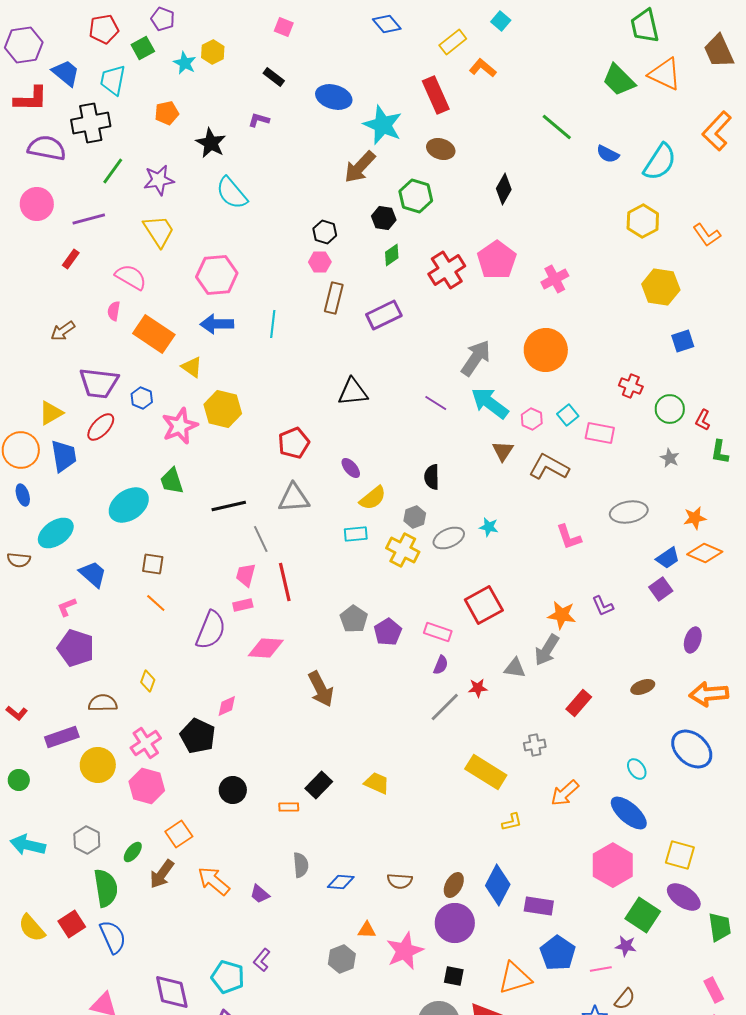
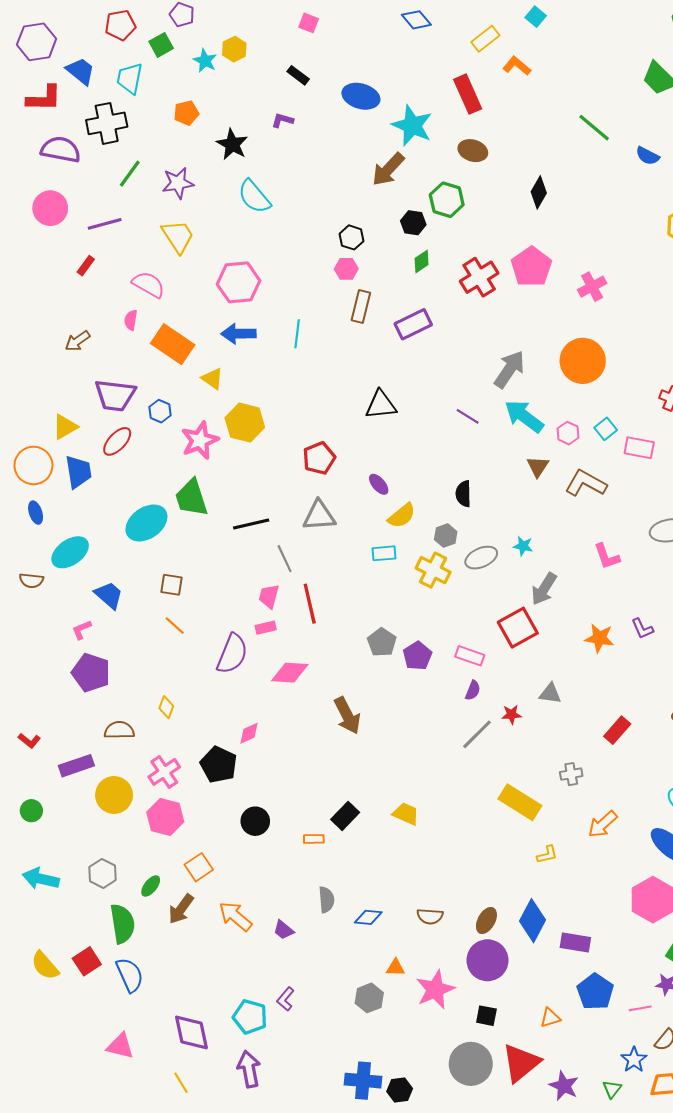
green trapezoid: (172, 481) -> (191, 498), size x1.4
gray arrow: (547, 650) -> (544, 589), moved
orange triangle: (515, 978) -> (550, 1018), size x0.6

